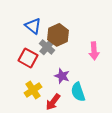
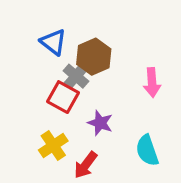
red square: (28, 58) -> (63, 97), moved
cyan semicircle: (78, 92) -> (147, 150), moved

